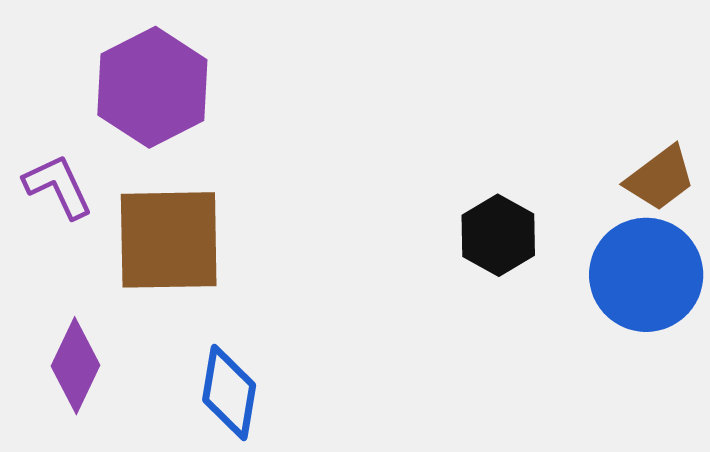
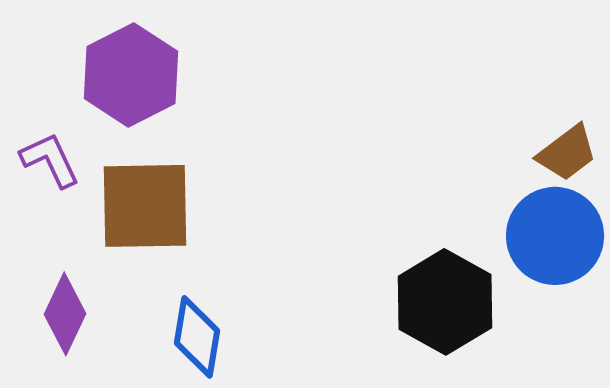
black hexagon: (498, 235) -> (445, 302), moved, size x1.5

